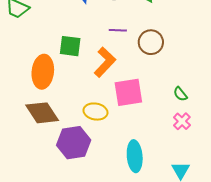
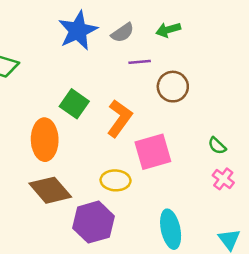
purple line: (118, 30) -> (140, 62), moved
green square: (70, 46) -> (74, 104), turned 35

